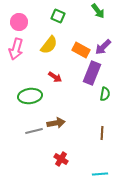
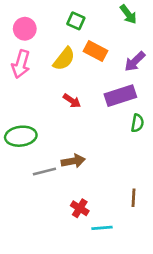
orange rectangle: (81, 50) -> (95, 51), moved
purple rectangle: (92, 73) -> (120, 96), turned 50
green ellipse: (30, 96) -> (21, 136), moved
brown line: (102, 133) -> (133, 198), moved
cyan line: (100, 174) -> (102, 228), moved

